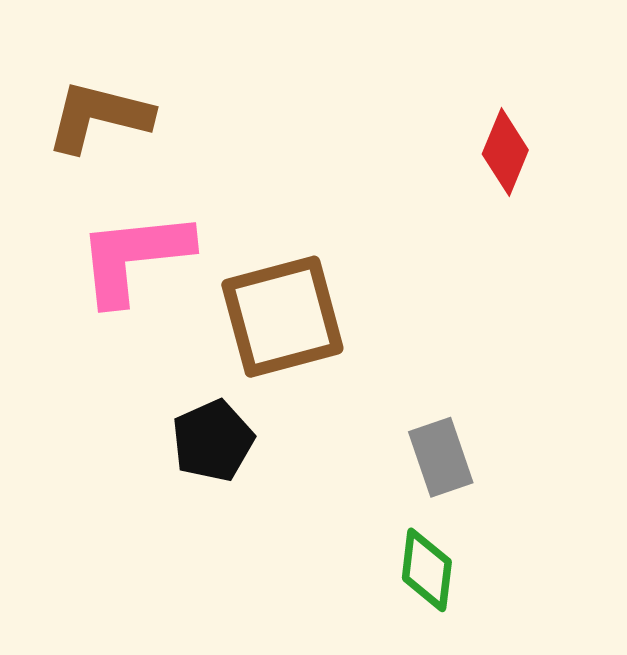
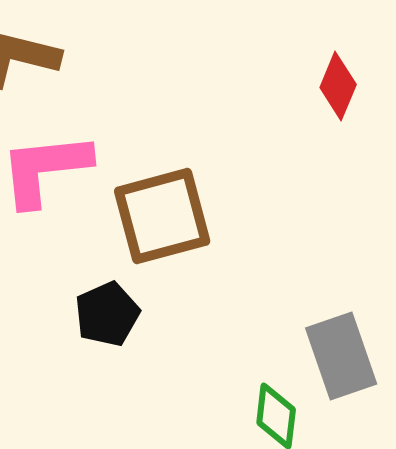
gray rectangle: (441, 457) -> (341, 356), moved, size x1.4

